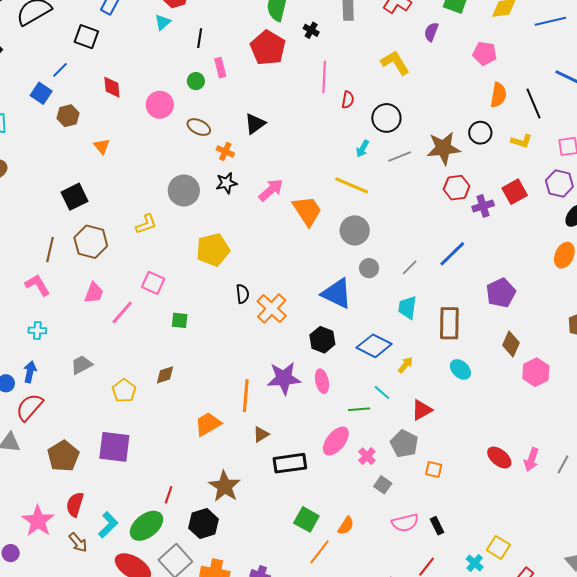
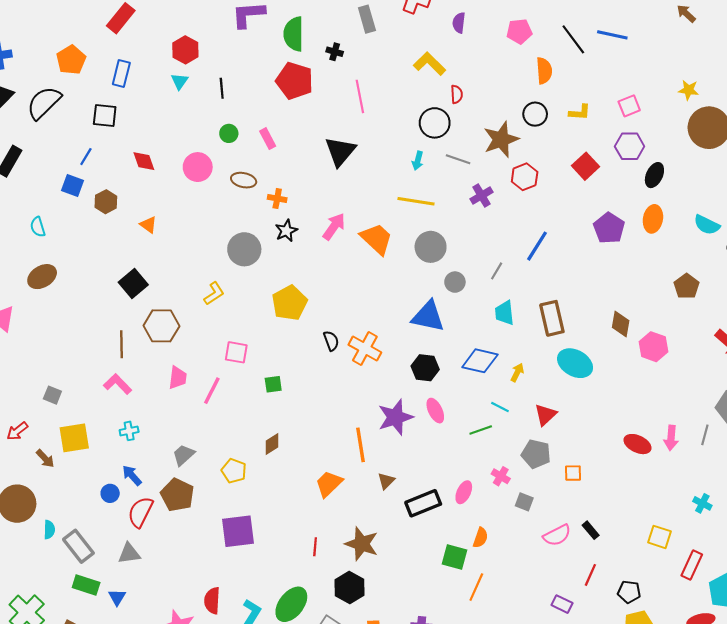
pink rectangle: (220, 68) -> (268, 139), moved
red semicircle: (348, 100) -> (457, 94), moved
black line: (533, 104) -> (573, 39), moved
black triangle: (255, 124) -> (340, 151), moved, size x1.4
gray line: (400, 156) -> (458, 159), turned 55
purple cross: (483, 206) -> (481, 196), moved
purple pentagon: (501, 293) -> (609, 228), moved
cyan ellipse: (460, 369) -> (575, 363), size x1.5
blue arrow: (30, 372) -> (132, 475), turned -40
pink ellipse: (336, 441) -> (464, 492), moved, size x0.7
brown pentagon: (63, 456) -> (177, 495), moved
red line: (169, 495) -> (315, 547), moved
orange semicircle: (346, 526) -> (481, 538), moved
cyan cross: (475, 563) -> (702, 503), moved

